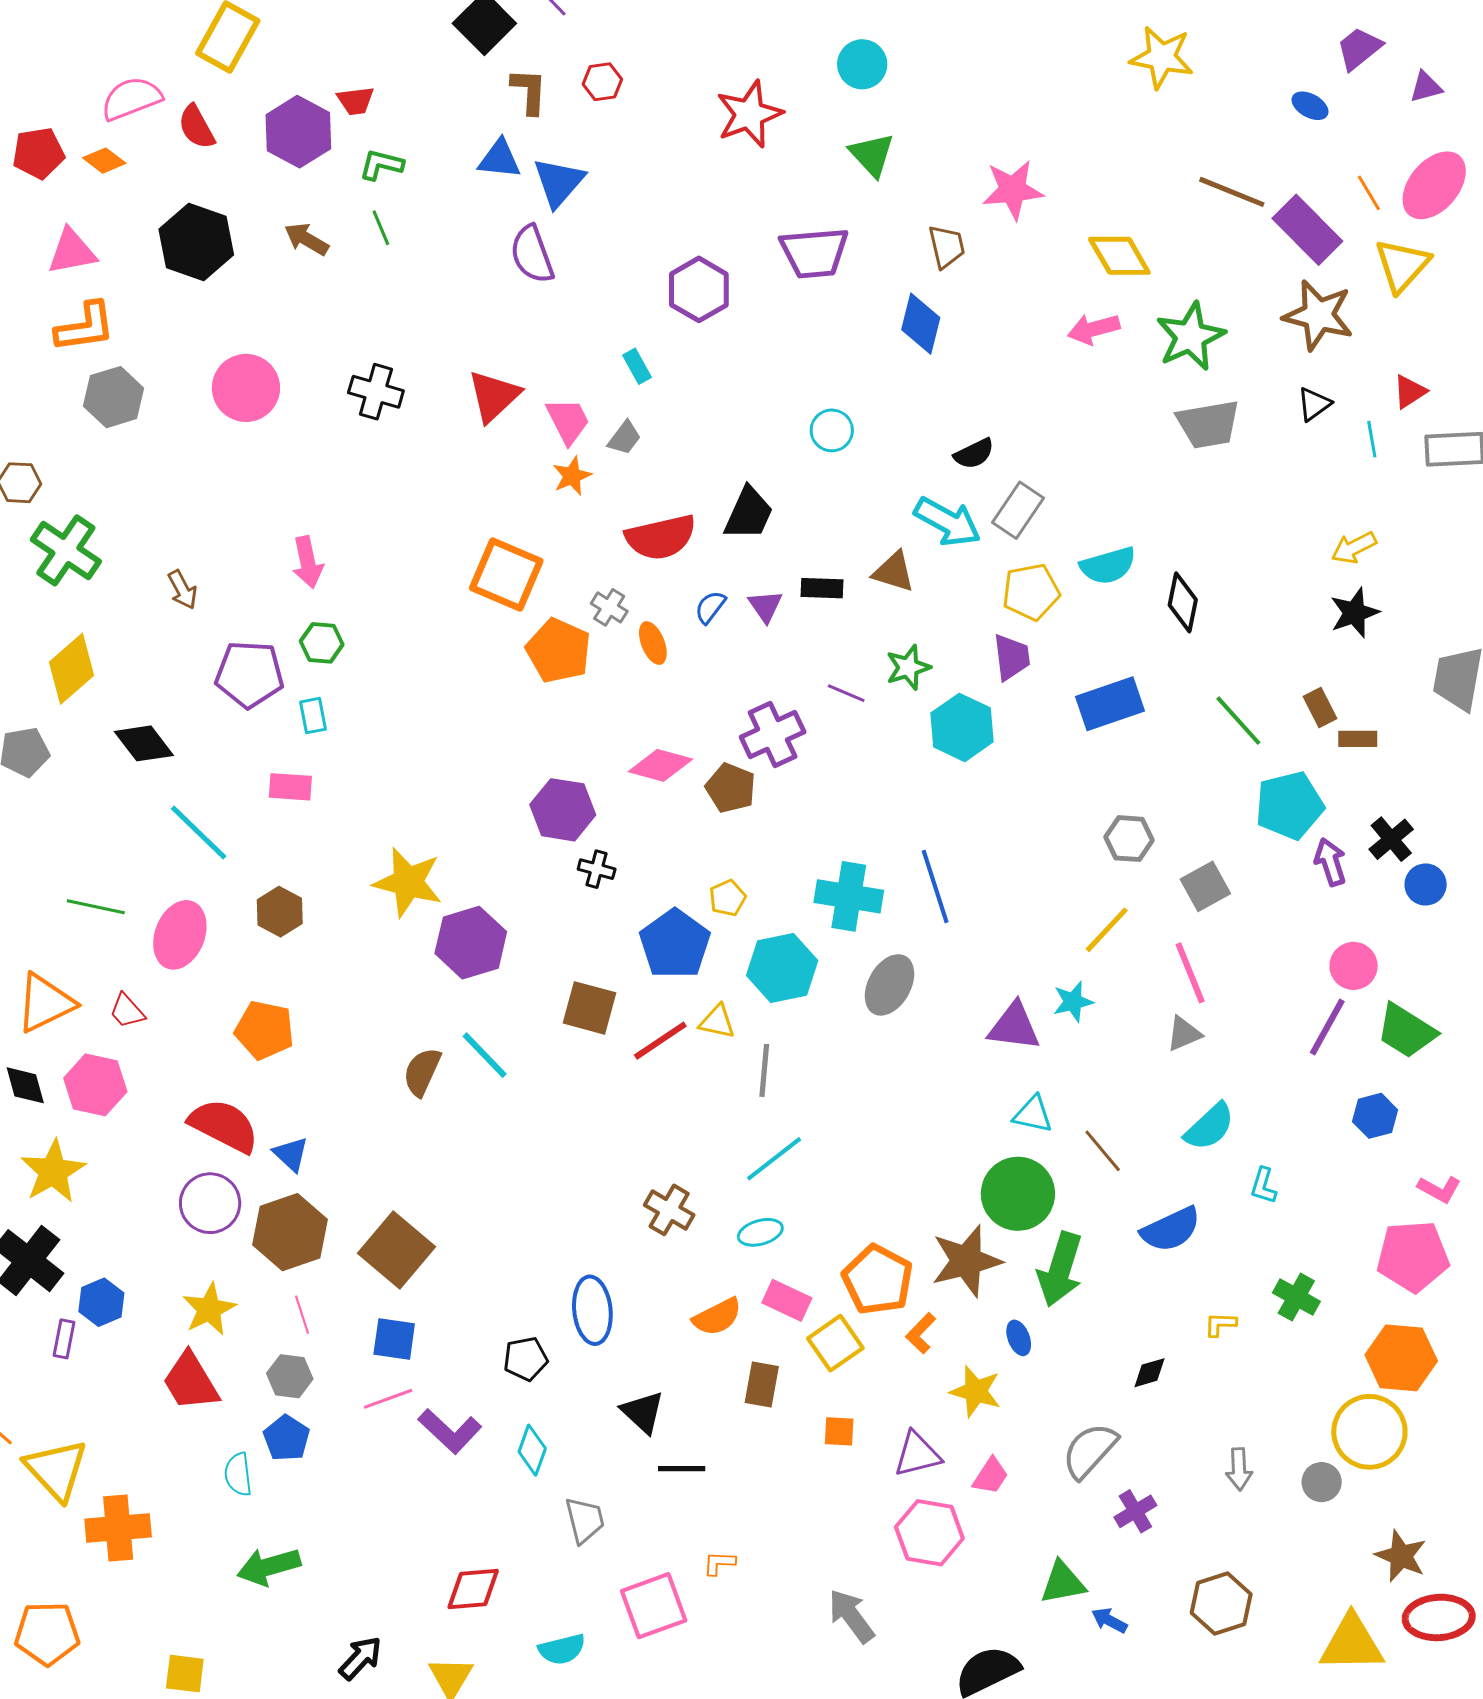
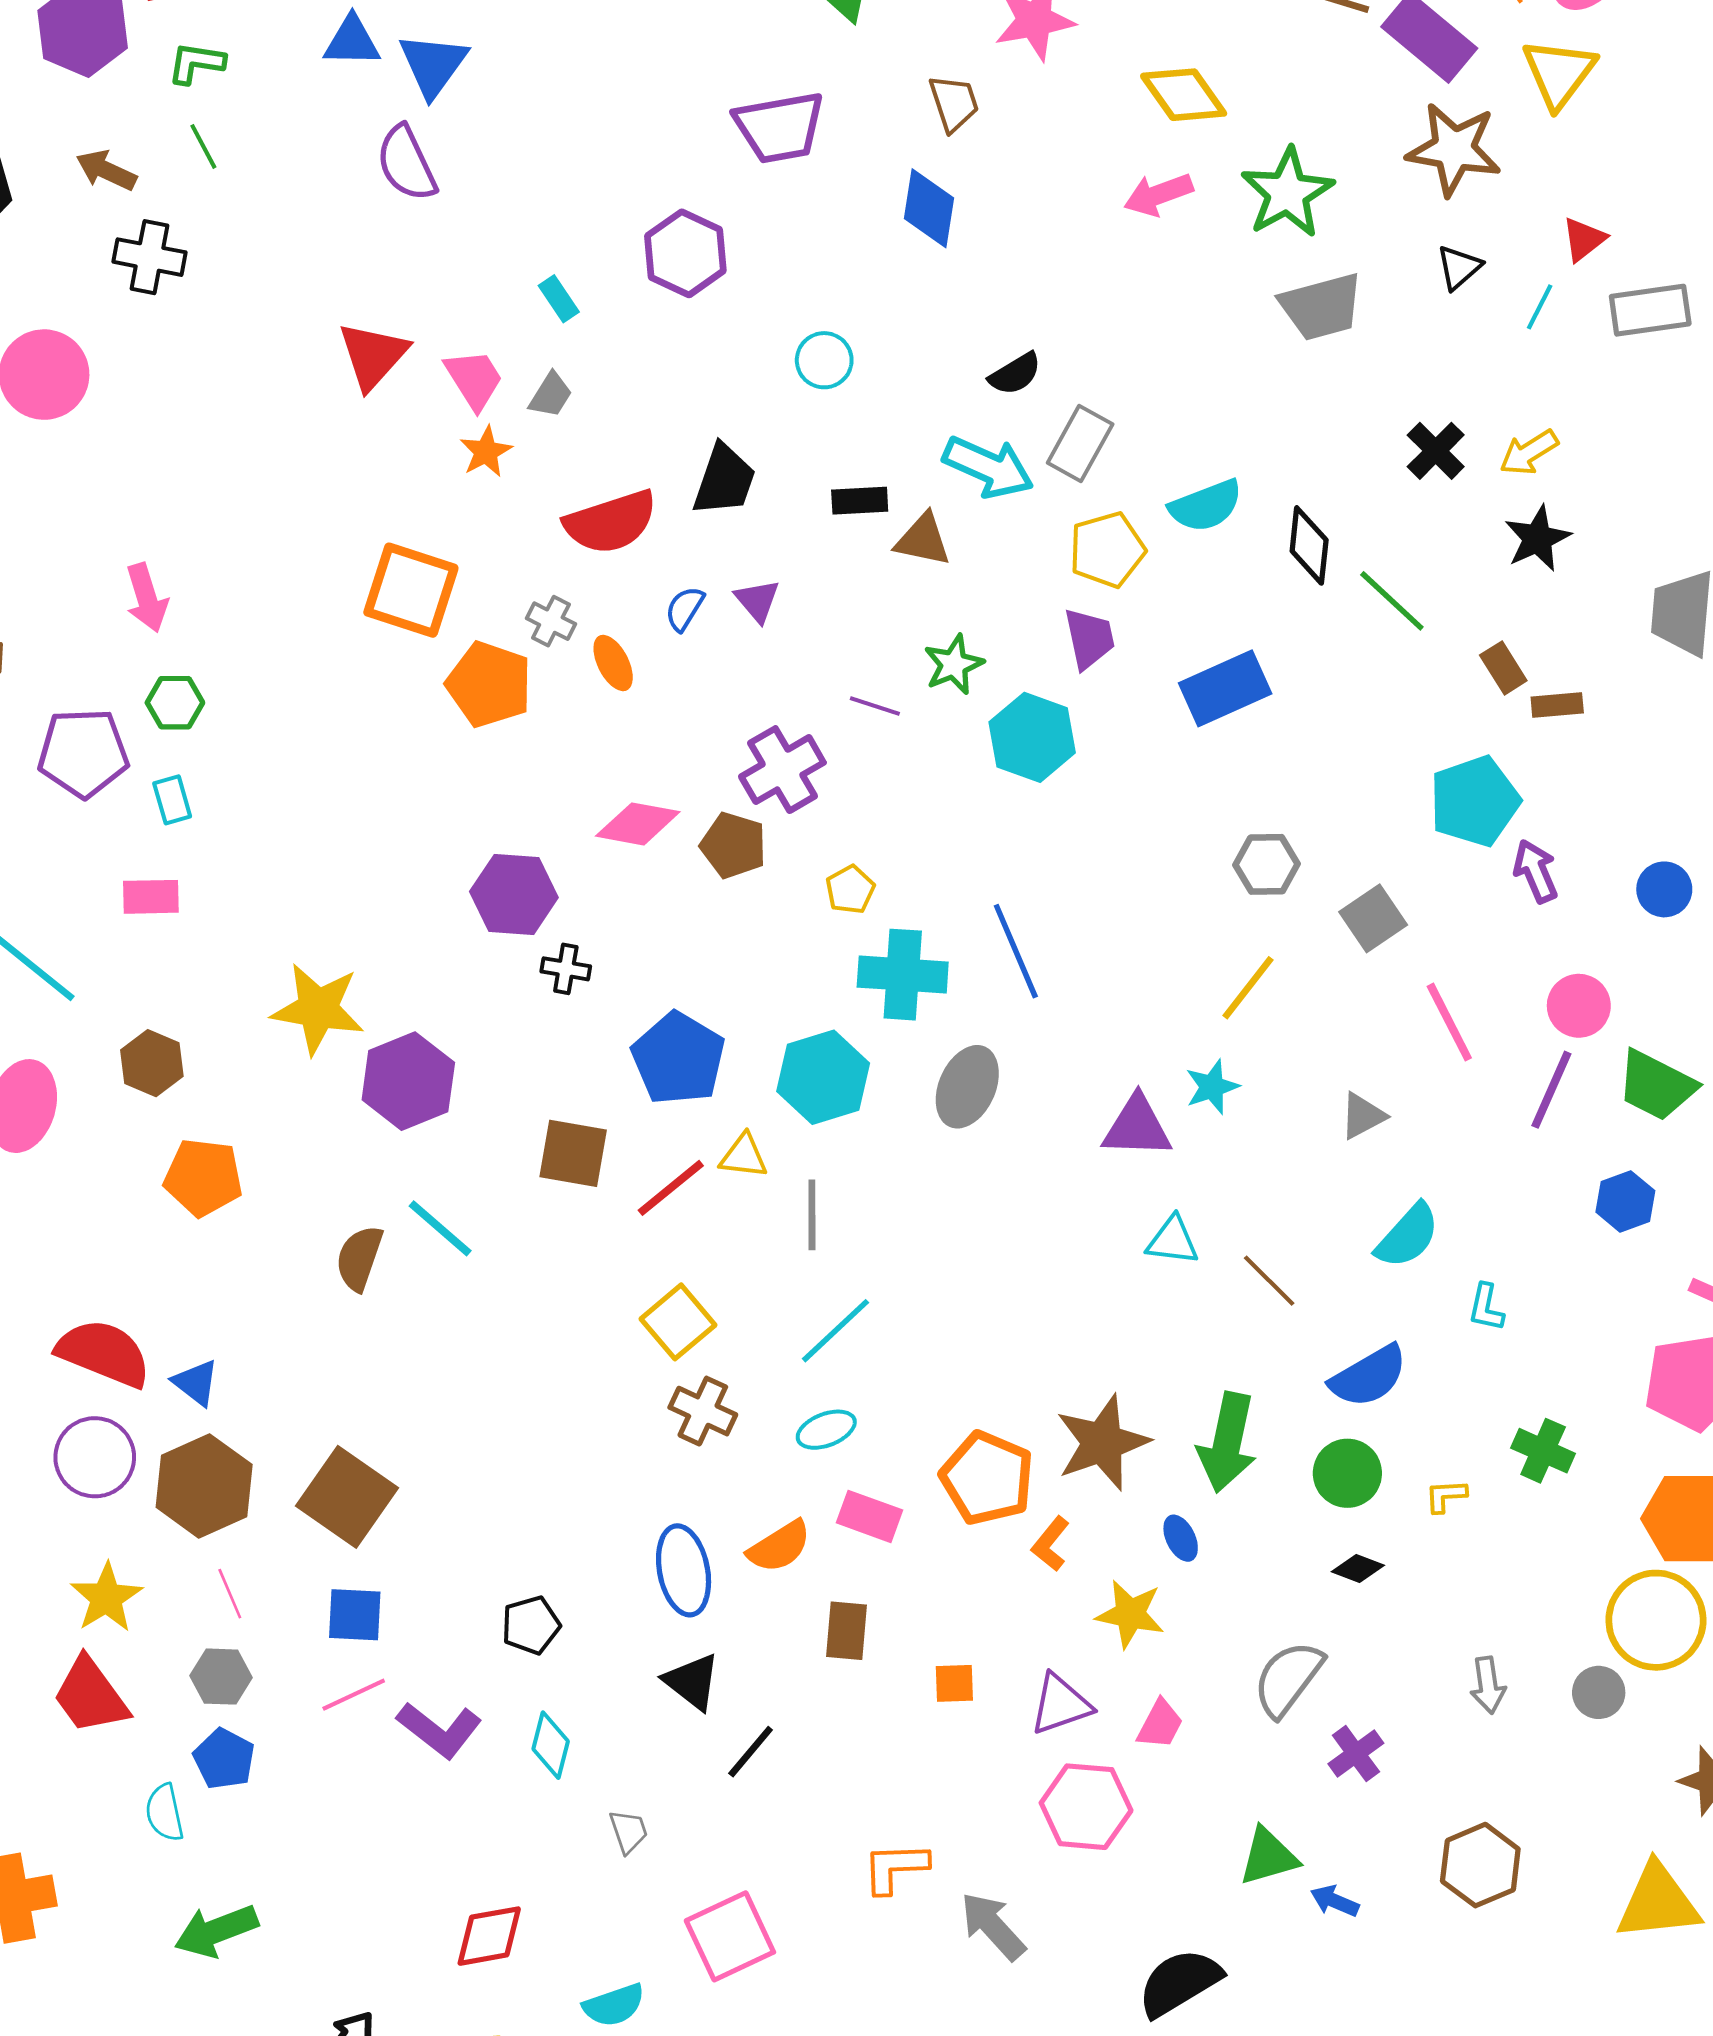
purple hexagon: (699, 289) -> (685, 253), moved
black cross: (376, 392) -> (149, 257), moved
cyan line: (1372, 439) -> (1540, 307), turned 42
black rectangle: (822, 588) -> (860, 501), moved
green line: (1238, 721) -> (1392, 601), moved
black cross: (1391, 839) -> (1436, 451), moved
yellow pentagon: (728, 898) -> (850, 890), moved
pink line: (1190, 973) -> (1449, 1022), moved
orange pentagon: (264, 1030) -> (203, 1177), moved
green circle: (1018, 1194) -> (1347, 1473), moved, size x0.7
blue ellipse: (592, 1310) -> (684, 1570), moved
yellow square: (835, 1343) -> (678, 1322), moved
black diamond: (1149, 1373) -> (1358, 1568), turned 42
black line: (682, 1469) -> (751, 1752), turned -45
gray trapezoid: (585, 1520) -> (628, 1831), size x0.7
orange L-shape: (719, 1563) -> (895, 1868), moved, size x1.6

